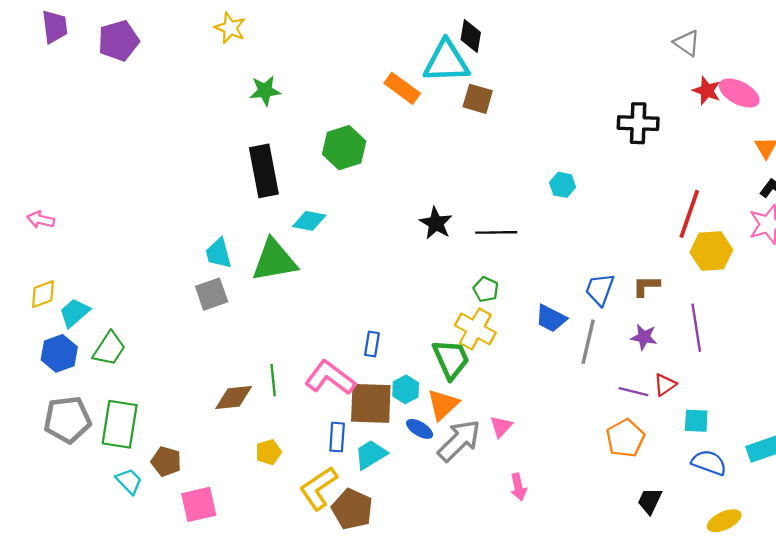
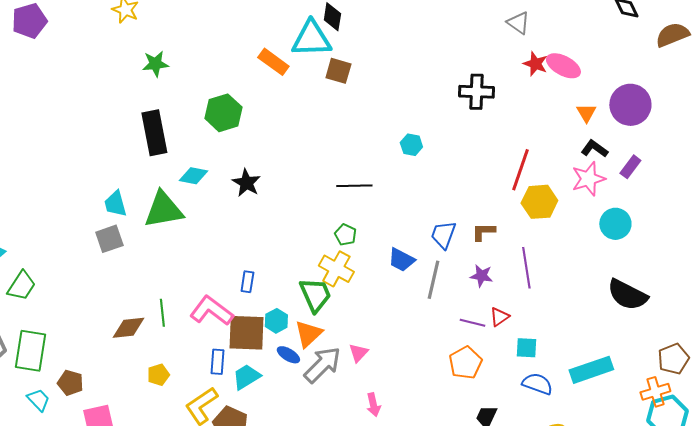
black star: (436, 223) -> (246, 183), moved

